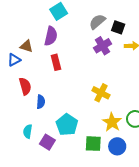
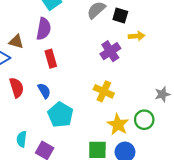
purple cross: (103, 46) -> (110, 51), moved
blue semicircle: (41, 102) -> (44, 91), moved, turned -32
cyan pentagon: (67, 125) -> (60, 115), moved

